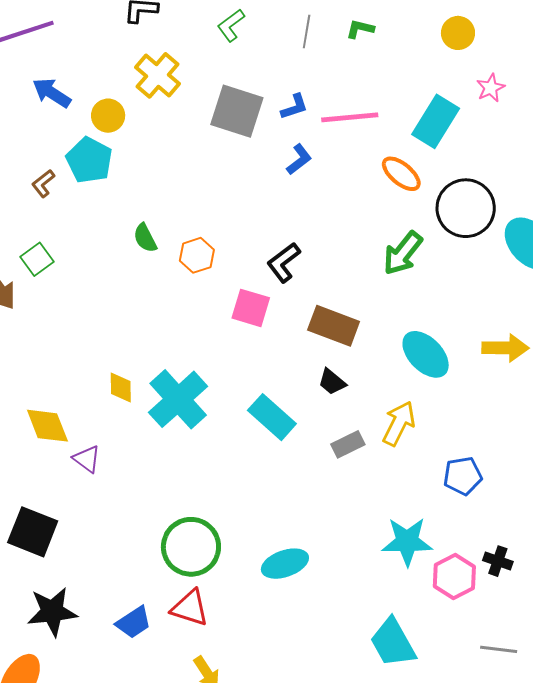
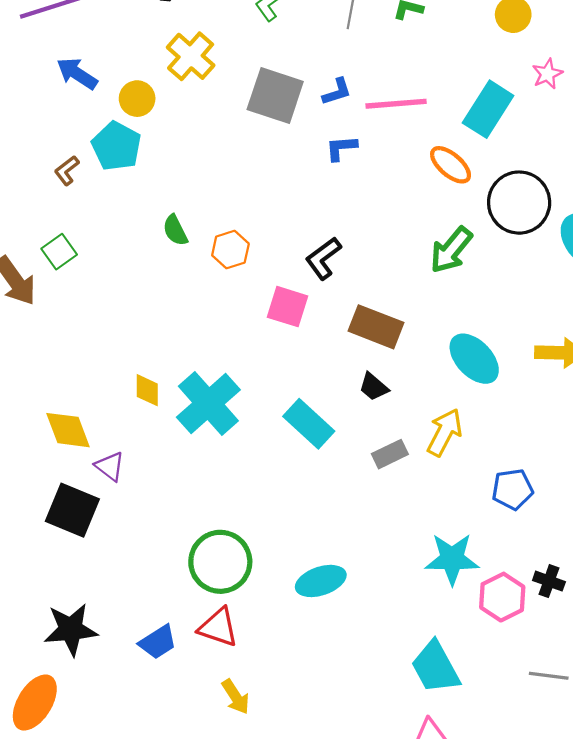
blue L-shape: (299, 159) -> (341, 148), turned -148
black square: (33, 532) -> (72, 510), moved

